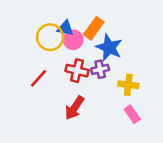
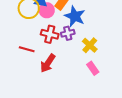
red line: (39, 78) -> (27, 49), moved, turned 63
yellow cross: (128, 85) -> (90, 45), turned 35

